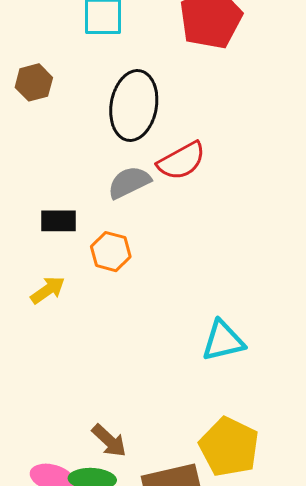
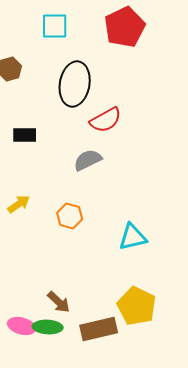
gray semicircle: (129, 182) -> (88, 160), moved
black rectangle: (58, 221) -> (25, 135), moved
orange hexagon: (111, 252) -> (70, 216), moved

